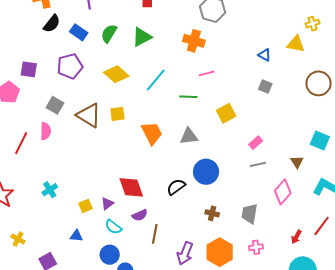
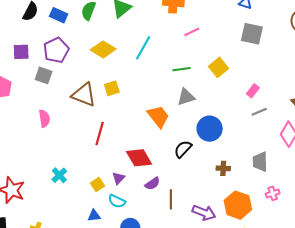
purple square: (29, 69) -> (21, 52), moved
gray square: (265, 86) -> (252, 34), size x1.6
green line: (188, 97) -> (181, 69), moved
gray square: (55, 105) -> (44, 75), moved
orange trapezoid: (152, 133) -> (158, 116), moved
red line: (21, 143) -> (100, 133), moved
cyan semicircle: (113, 227) -> (117, 201), moved
purple arrow: (185, 253) -> (204, 213), turned -80

